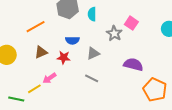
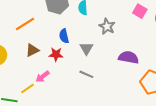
pink square: (131, 23) -> (140, 11), moved
blue semicircle: (72, 40) -> (64, 36), turned 80
gray triangle: (93, 53) -> (86, 48), turned -32

